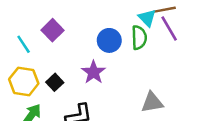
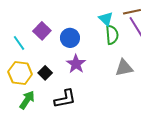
cyan triangle: (147, 18) -> (106, 19), moved
blue circle: (109, 40) -> (70, 38), moved
gray triangle: (152, 102) -> (124, 68), moved

